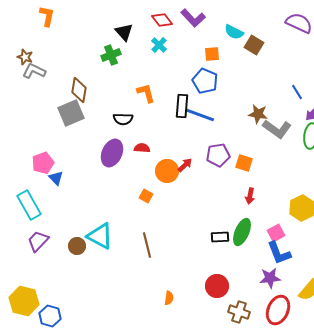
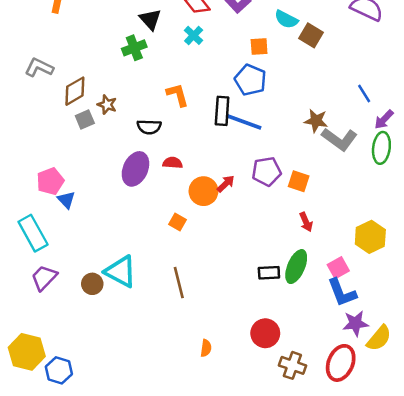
brown star: (25, 57) -> (107, 105), moved
brown diamond: (79, 90) -> (75, 91), moved, turned 50
gray square: (71, 113) -> (85, 119), size x0.6
red arrow: (250, 196) -> (306, 222), turned -35
purple star: (270, 278) -> (355, 323), moved

